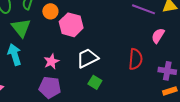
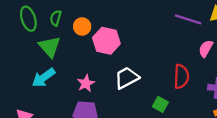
cyan arrow: (15, 55) -> (43, 78), turned -105
green square: (95, 82) -> (160, 104), moved

